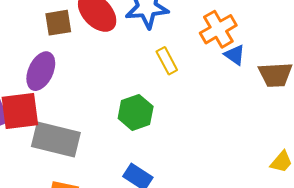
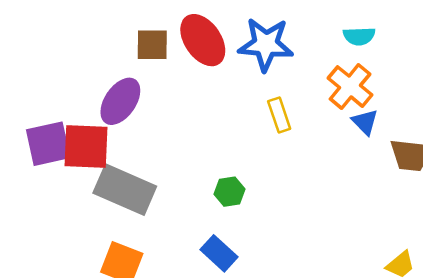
orange cross: (218, 29) -> (350, 87), turned -30
green hexagon: (136, 112) -> (229, 192), moved, size x0.7

